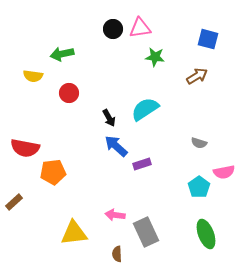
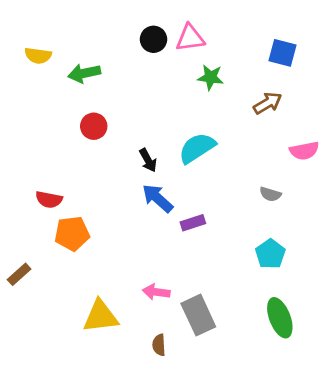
yellow semicircle: (33, 76) -> (38, 56), moved
red semicircle: (25, 148) -> (49, 200), moved, size x0.7
pink semicircle: (224, 172) -> (304, 151), moved

